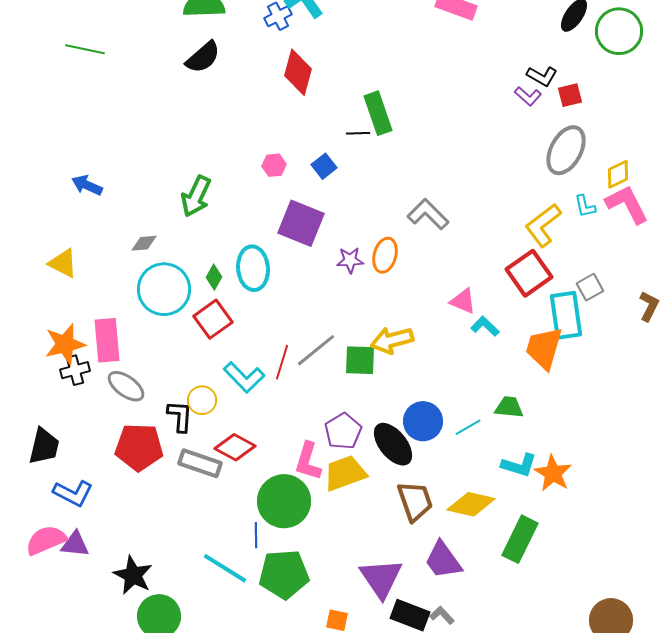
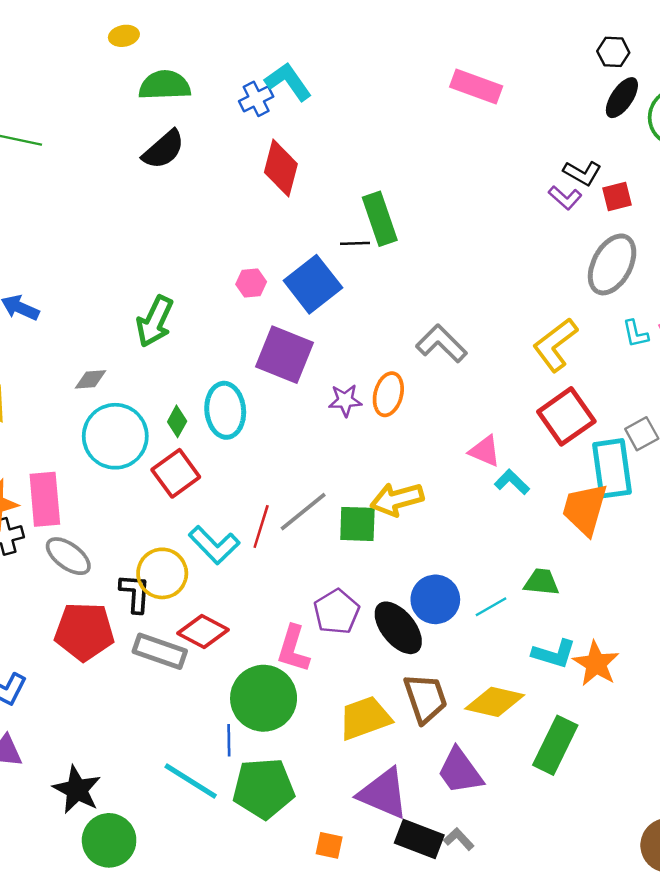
blue square: (324, 166) -> (313, 284), size x1.8
yellow L-shape: (543, 225) -> (555, 345), moved
yellow circle: (202, 400) -> (162, 573), size x1.4
yellow trapezoid: (345, 473) -> (365, 718), moved
purple triangle: (381, 578) -> (383, 793), turned -33

